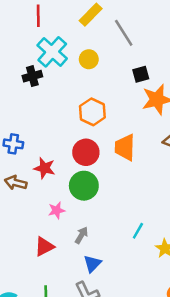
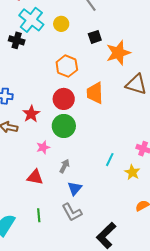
black square: (141, 74) -> (95, 37), moved
black cross: (32, 76) -> (17, 40), turned 35
red star: (44, 168) -> (31, 114), turned 30
red triangle: (44, 247) -> (35, 177), turned 42

